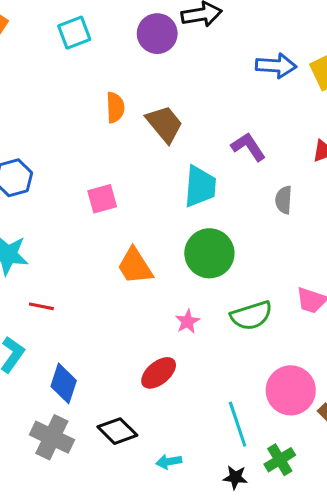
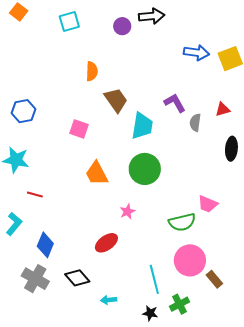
purple circle: (157, 34) -> (122, 26), size x0.7
brown trapezoid: (164, 124) -> (116, 100), moved
pink square: (102, 199) -> (79, 129), turned 30
gray semicircle: (284, 200) -> (195, 123), moved
green semicircle: (251, 316) -> (182, 222), moved

